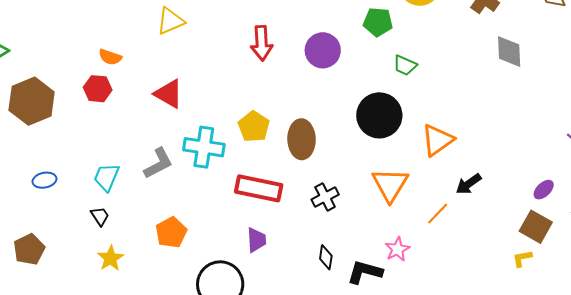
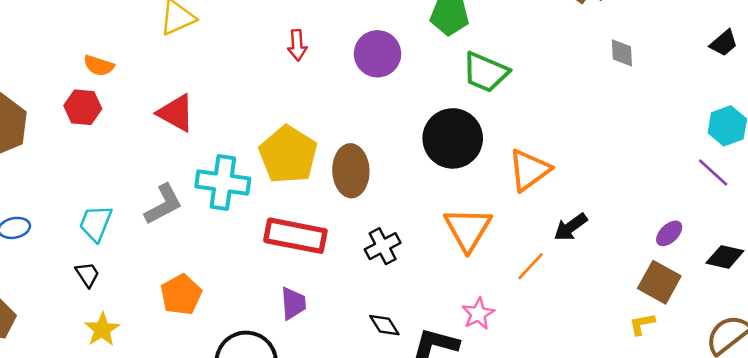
red arrow: (262, 43) -> (297, 45), size x0.7
gray diamond: (509, 52) -> (622, 53), size x0.7
green trapezoid: (405, 65) -> (486, 72), size x1.5
yellow pentagon: (254, 126) -> (288, 155), size x1.4
black diamond: (326, 257) -> (384, 325), turned -40

